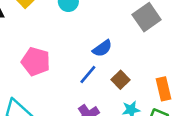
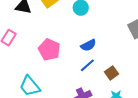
blue semicircle: (102, 48) -> (88, 45), moved

